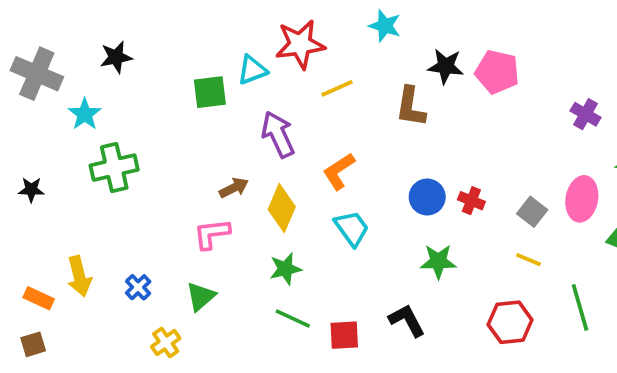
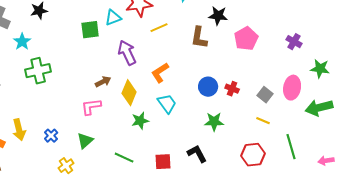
pink pentagon: (497, 72) -> (246, 39), moved, turned 30
green star: (285, 269) -> (140, 121), moved
green line: (293, 319) -> (124, 158), moved

